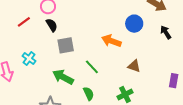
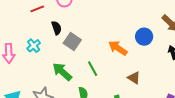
black semicircle: (52, 25) -> (57, 28), moved
gray square: (66, 45) -> (72, 42), turned 30

